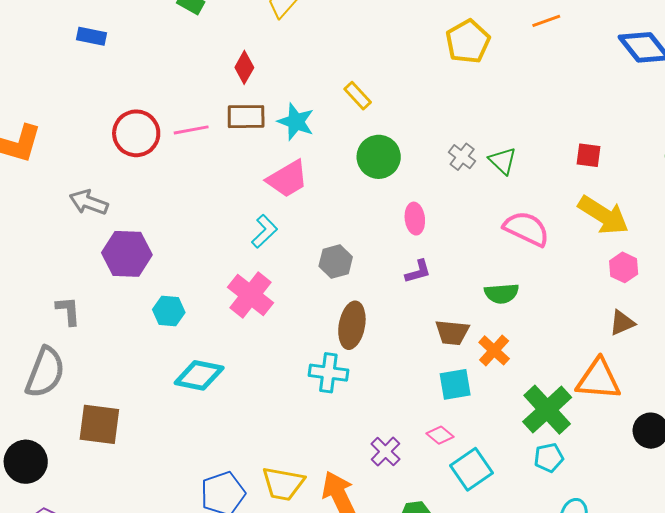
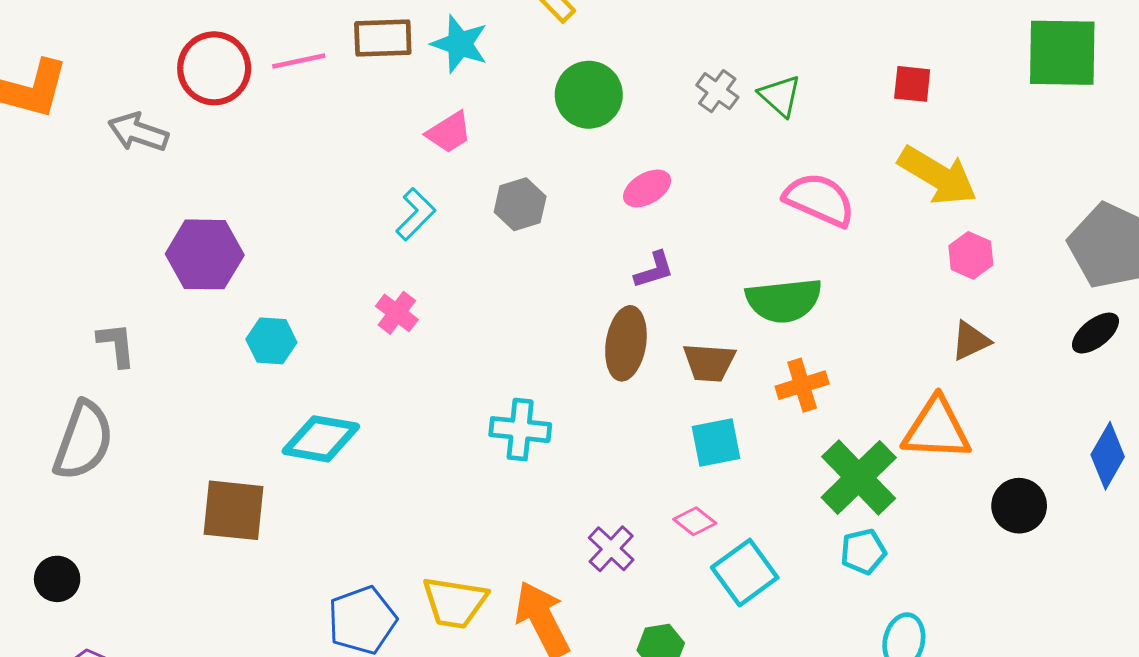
pink trapezoid: (287, 179) -> (449, 132), size x0.7
gray arrow: (89, 202) -> (138, 132), moved
pink ellipse: (415, 219) -> (647, 188), turned 68
gray hexagon: (336, 261) -> (520, 204), moved
green semicircle: (502, 293) -> (784, 300), size x1.4
pink cross: (251, 295) -> (397, 313), size x0.6
brown ellipse: (352, 325) -> (626, 343), moved
orange cross: (494, 350) -> (802, 385), moved, turned 32
brown square: (99, 424) -> (233, 510), moved
black circle: (26, 462) -> (57, 579), size x0.7

